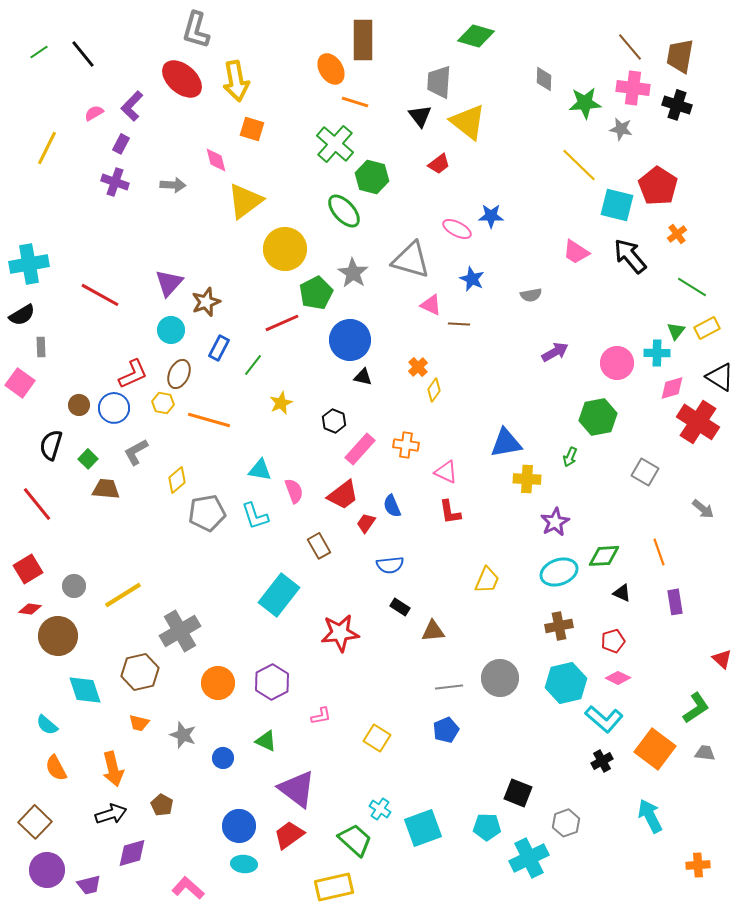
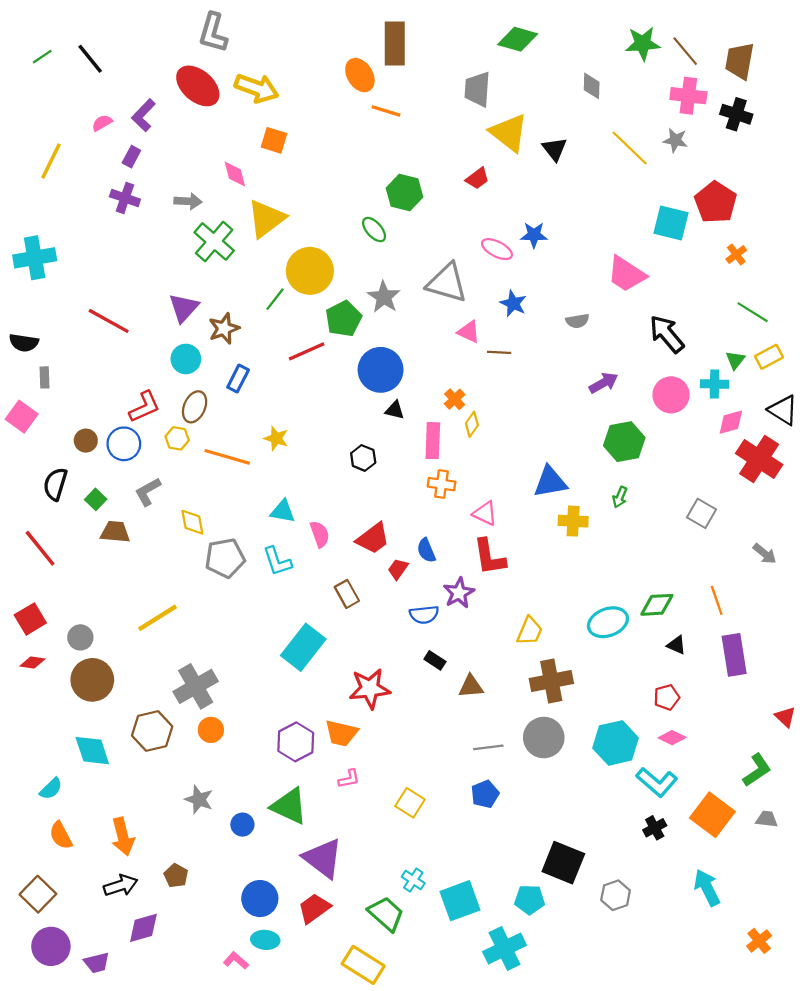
yellow arrow: (236, 81) -> (257, 88), turned -60
green star: (585, 103) -> (643, 44), moved
black triangle: (420, 116) -> (555, 149), moved
green cross: (335, 144) -> (214, 241), moved
yellow line: (579, 165) -> (630, 148), moved
green ellipse: (344, 211) -> (374, 230), size x0.7
pink trapezoid: (576, 252) -> (626, 274), size x1.4
black arrow: (630, 256) -> (667, 334), moved
cyan cross: (29, 264) -> (35, 258), moved
black semicircle: (22, 315) -> (24, 343), turned 40
green line: (253, 365) -> (275, 299), moved
yellow star: (281, 403) -> (276, 438), moved, turned -30
green hexagon: (598, 417) -> (624, 442), moved
pink rectangle: (360, 449) -> (433, 441), moved, turned -40
yellow diamond: (177, 480) -> (192, 522), turned -60
red L-shape: (450, 512) -> (489, 557), size x1.4
purple star: (555, 522) -> (459, 593), moved
yellow line: (123, 595) -> (158, 618), moved
purple rectangle: (675, 602) -> (734, 655), size x1.5
brown cross: (559, 626) -> (551, 681), moved, size x1.4
brown circle: (58, 636) -> (92, 680), moved
orange circle: (218, 683) -> (211, 730), moved, size x0.7
orange trapezoid: (139, 723) -> (341, 733), moved, size x1.5
cyan semicircle: (47, 725) -> (51, 789), turned -85
green triangle: (266, 741) -> (289, 806), size x1.6
black square: (518, 793) -> (563, 863), size x1.4
cyan cross: (529, 858) -> (505, 949), moved
orange cross: (698, 865) -> (759, 941), turned -35
yellow rectangle: (334, 887) -> (363, 965), turned 45
pink L-shape: (188, 888) -> (236, 961), moved, size x0.7

